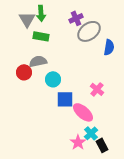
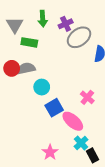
green arrow: (41, 13) -> (43, 19), moved
red circle: (24, 72) -> (12, 68), moved
blue square: (65, 99) -> (54, 108), turned -30
pink star: (78, 142) -> (50, 152), moved

